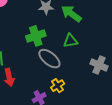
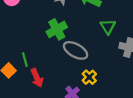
green triangle: (70, 41) -> (108, 27), moved, turned -42

